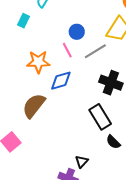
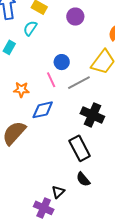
orange star: (38, 62) -> (21, 90), size x0.7
black semicircle: (113, 142) -> (83, 179), moved

